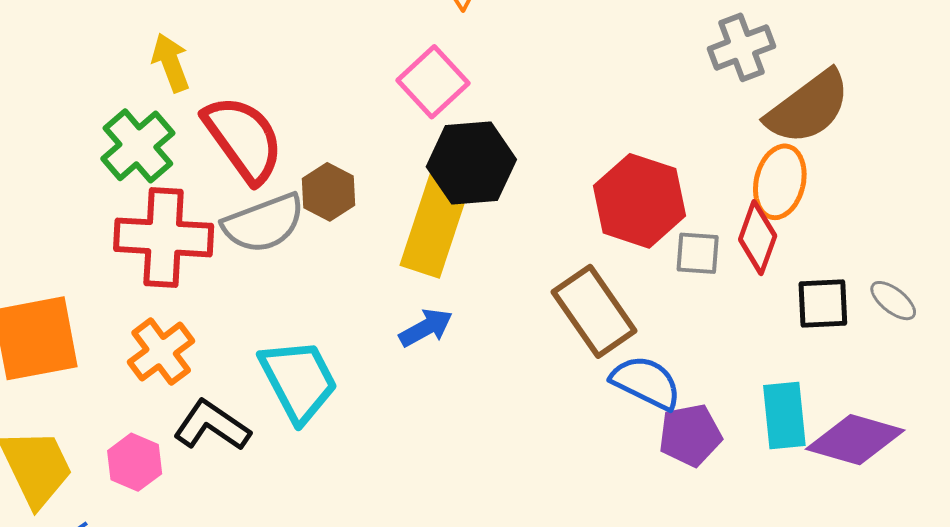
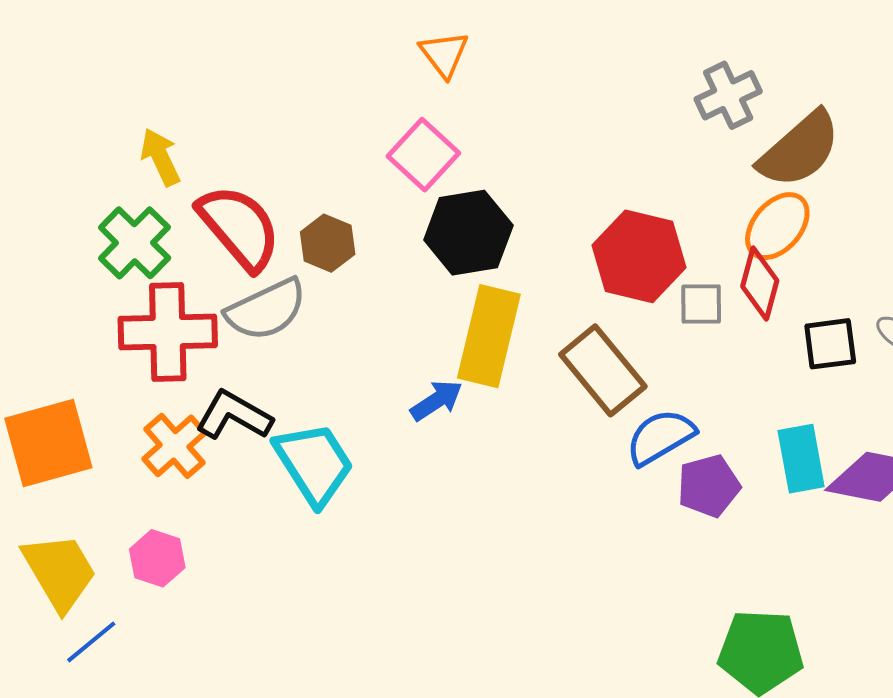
orange ellipse: (780, 182) -> (777, 226), turned 32
brown hexagon: (328, 192) -> (328, 243), moved
yellow rectangle: (435, 226) -> (489, 336), moved
blue semicircle: (646, 382) -> (660, 437), turned -52
black L-shape: (212, 426) -> (234, 415), moved

